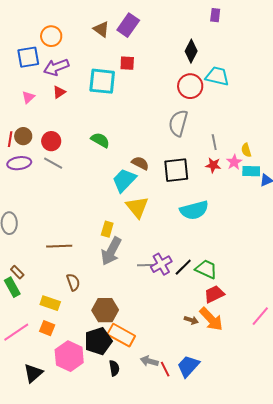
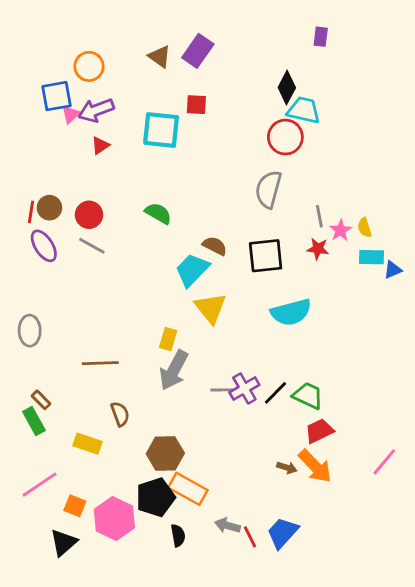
cyan trapezoid: (217, 76) -> (304, 110), moved
pink triangle: (28, 97) -> (71, 114), moved
pink star: (234, 162) -> (340, 230), moved
purple ellipse: (19, 163) -> (44, 246), turned 65
orange square: (47, 328) -> (75, 506), moved

